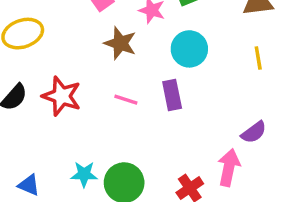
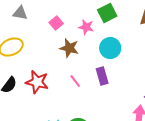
pink line: (126, 100) -> (75, 81), turned 40

